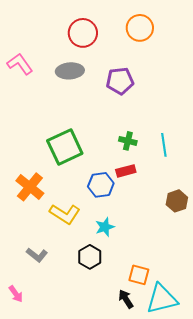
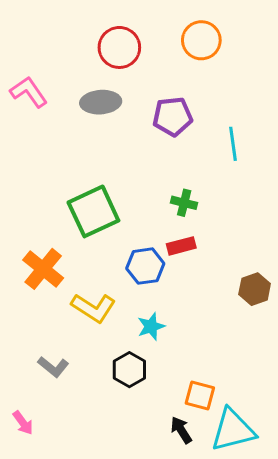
cyan line: (164, 145) -> (233, 144), moved

